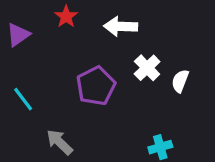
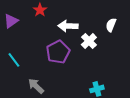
white arrow: (121, 26) -> (68, 26), moved
white semicircle: (180, 81) -> (111, 25), moved

